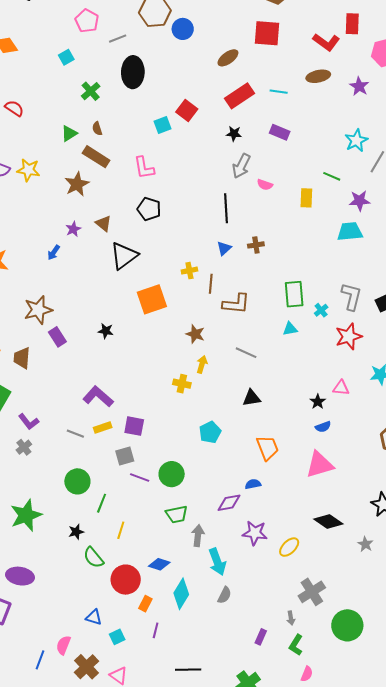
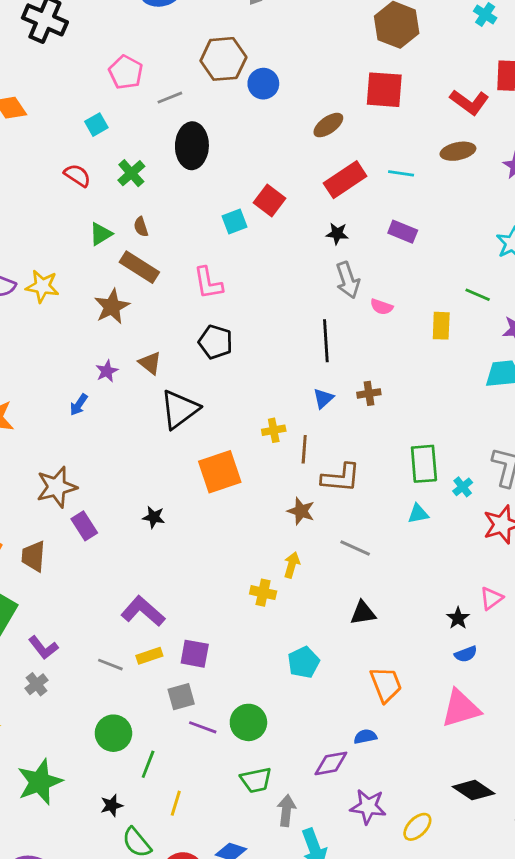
red semicircle: (14, 108) -> (77, 175), moved
gray arrow: (241, 166) -> (348, 280), turned -45
brown star: (195, 334) -> (301, 511), moved
pink triangle: (341, 388) -> (491, 598), turned -42

